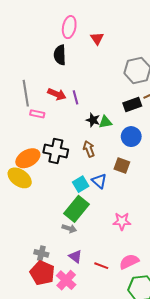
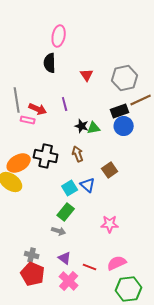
red triangle: (97, 38) -> (87, 75), moved
red arrow: (57, 94) -> (38, 109), moved
blue circle: (131, 137) -> (124, 126), moved
brown square: (122, 165) -> (110, 170), turned 35
green rectangle: (76, 209) -> (66, 212), size x0.7
pink cross: (66, 280) -> (69, 281), moved

